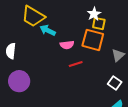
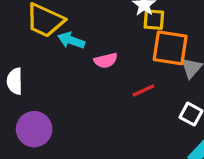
orange square: (93, 40) -> (170, 48), moved
red line: (76, 64) -> (143, 91), moved

